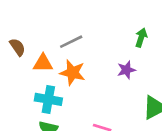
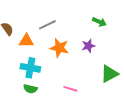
green arrow: (141, 38) -> (99, 22), turned 96
orange star: (73, 73) -> (59, 48), moved

